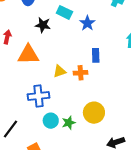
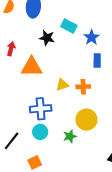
blue rectangle: (96, 55) -> (97, 60), moved
yellow circle: (94, 113) -> (86, 120), moved
cyan circle: (51, 121) -> (40, 132), moved

